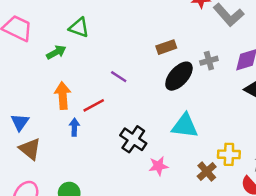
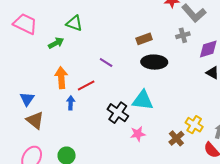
gray cross: (209, 61) -> (183, 35), moved
black ellipse: (179, 76) -> (154, 62), turned 50
cyan triangle: (185, 126) -> (143, 100), moved
yellow cross: (229, 154) -> (194, 125), turned 30

